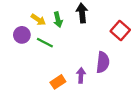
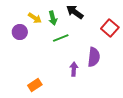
black arrow: (82, 13) -> (75, 12), turned -48
green line: (45, 43) -> (61, 38), moved, turned -49
orange rectangle: (58, 82) -> (35, 85), moved

